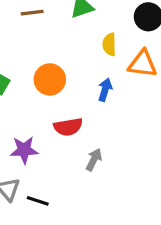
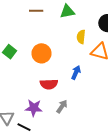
blue arrow: (105, 90) -> (76, 72), moved
purple star: (24, 150) -> (34, 108), moved

